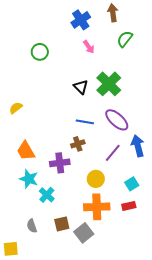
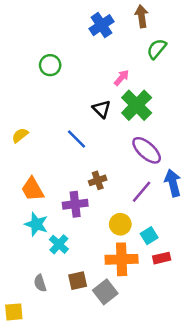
pink arrow: (89, 47) -> (122, 78), moved, turned -104
blue line: (85, 122) -> (76, 139), moved, turned 36
cyan square: (132, 184) -> (149, 236), moved

